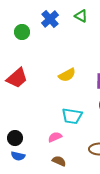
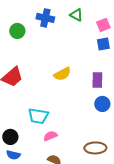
blue cross: (50, 19) -> (45, 18), turned -36
cyan trapezoid: (72, 116) -> (38, 116), moved

